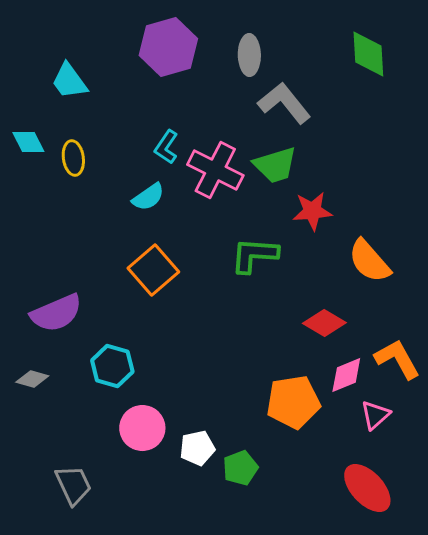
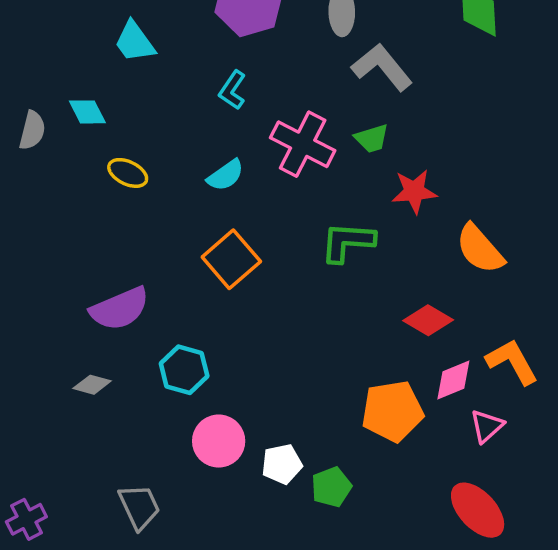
cyan L-shape: (166, 147) -> (232, 90), moved
yellow ellipse: (73, 158) -> (128, 173), moved, turned -56
green trapezoid: (275, 165) -> (372, 138), size x0.7

